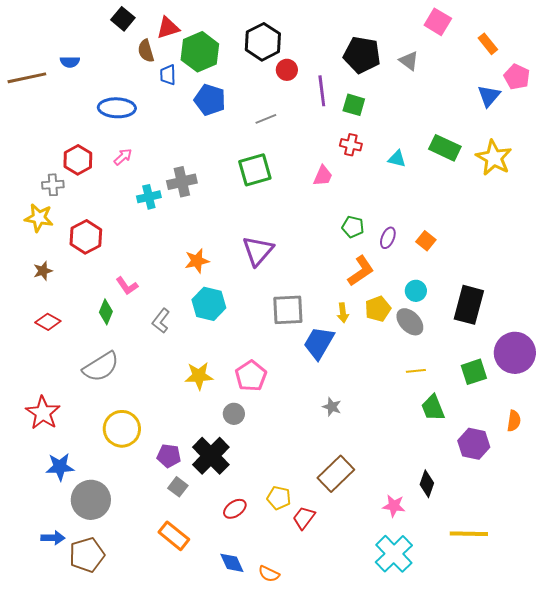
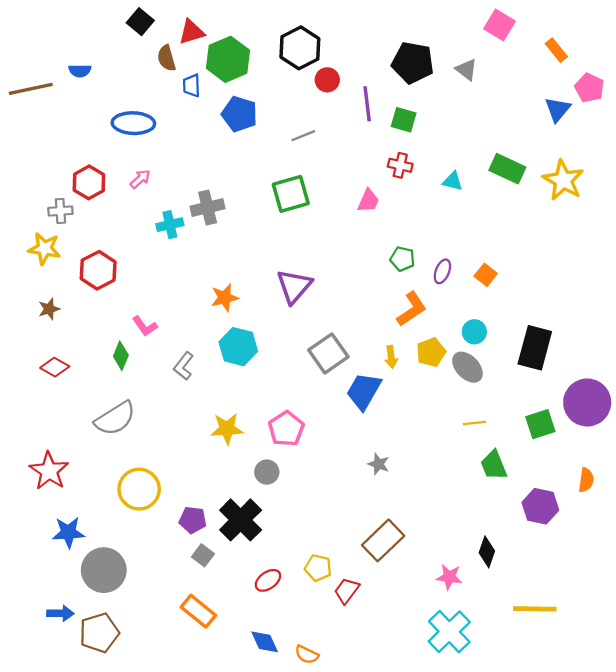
gray square: (288, 310) -> (328, 353), turned -32

